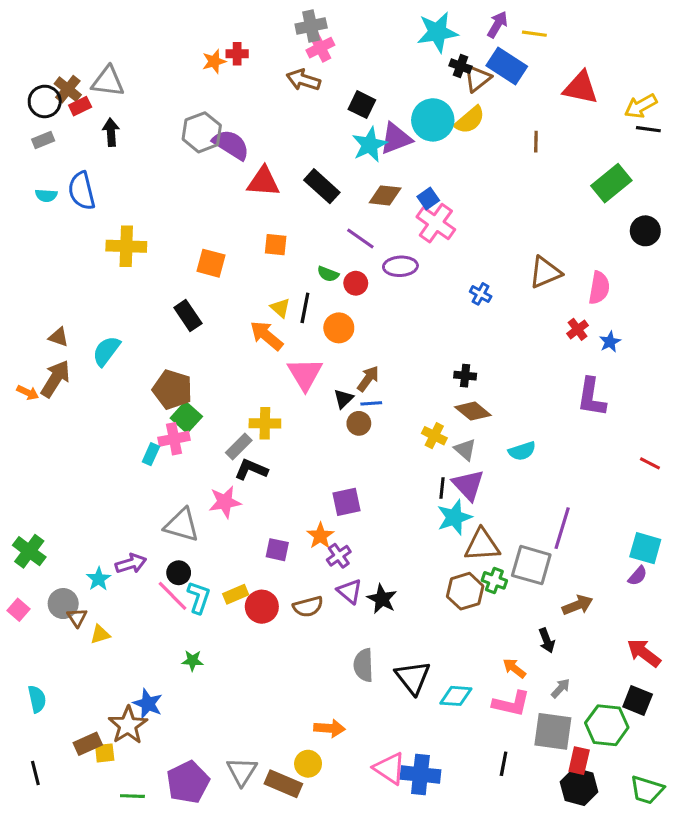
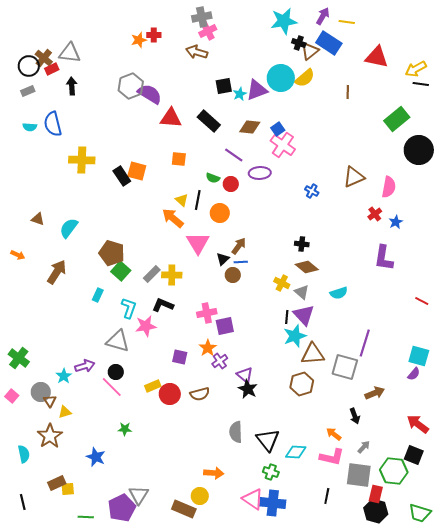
black square: (362, 105) -> (224, 86), moved, turned -36
cyan star: (370, 145) -> (240, 94), size x0.6
black circle: (645, 231) -> (419, 150), size x1.5
black rectangle: (188, 316) -> (122, 176), moved
brown arrow: (55, 379) -> (57, 272), moved
pink cross: (174, 439) -> (207, 313), moved
gray rectangle: (239, 446) -> (152, 274), moved
green cross: (494, 580) -> (271, 472), moved
purple triangle: (350, 591) -> (245, 375), moved
cyan L-shape: (199, 597) -> (129, 308), moved
brown star: (128, 725) -> (50, 436), moved
gray triangle: (242, 771) -> (139, 495), moved

